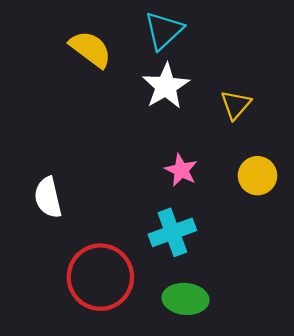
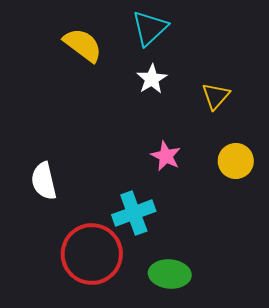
white star: (166, 86) -> (152, 79), size x0.7
cyan cross: (172, 232) -> (134, 213), moved

